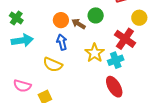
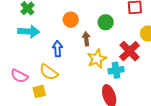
brown arrow: (79, 24) -> (86, 39), moved, turned 40
blue arrow: (62, 42) -> (58, 49), moved
yellow semicircle: (53, 65) -> (49, 72), moved

